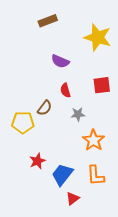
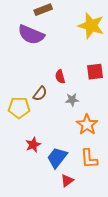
purple semicircle: (60, 61) -> (31, 35), moved, size x1.5

